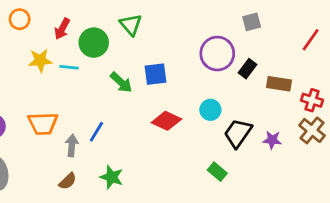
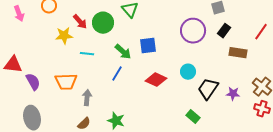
red arrow: (62, 29) -> (80, 22), moved, turned -70
red line: (311, 40) -> (261, 32), moved
cyan line: (69, 67) -> (87, 54), moved
black rectangle: (247, 69) -> (224, 31), moved
red cross: (312, 100) -> (262, 109), moved
blue line: (96, 132) -> (117, 74), moved

